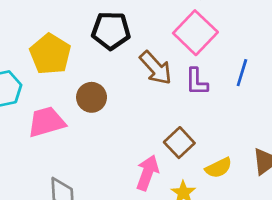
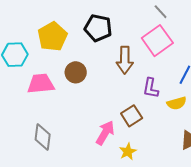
brown arrow: (156, 68) -> (125, 60), turned 32
purple L-shape: (197, 82) -> (151, 88), moved
yellow semicircle: (219, 168) -> (177, 103), moved

